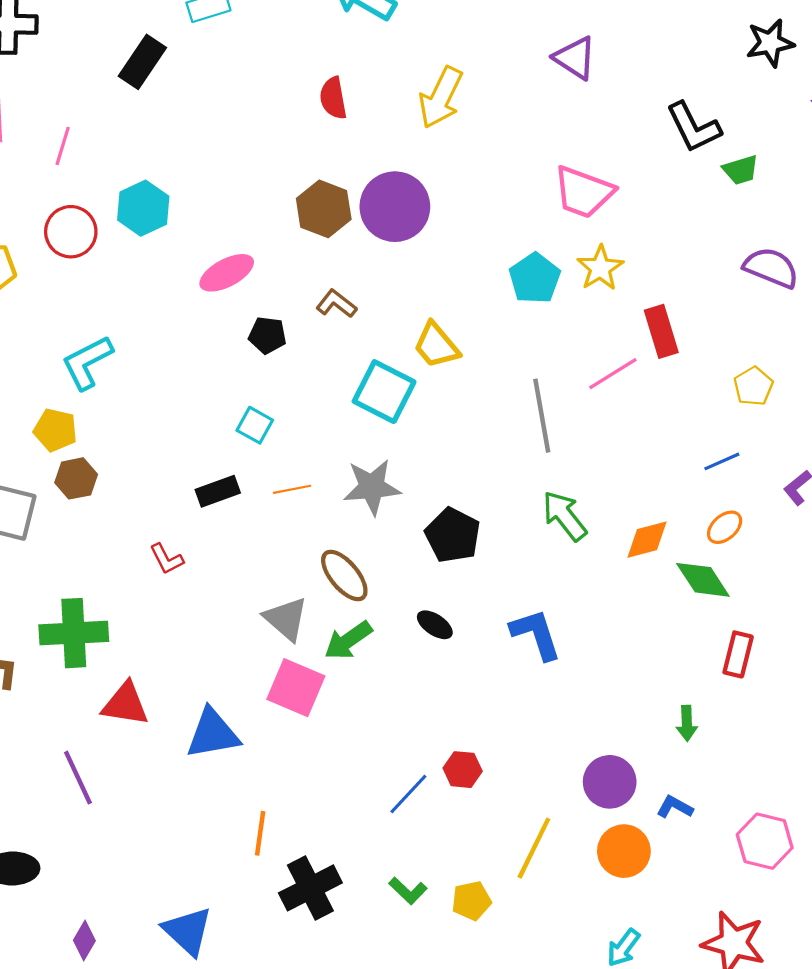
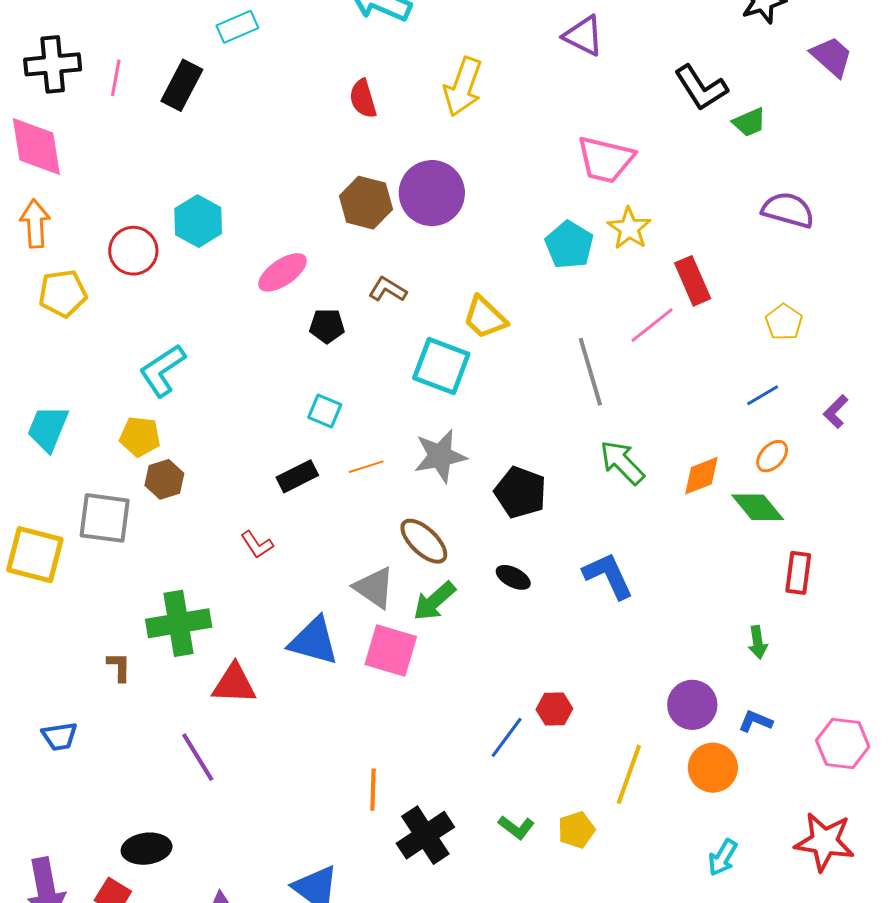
pink line: (63, 146) -> (116, 78), moved
blue triangle: (213, 734) -> (314, 641), moved, turned 32

